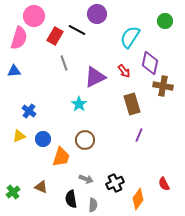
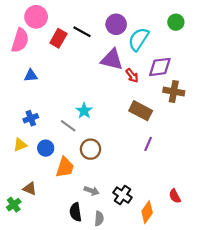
purple circle: (97, 14) -> (116, 24), moved
gray line: (64, 63) -> (68, 126), moved, turned -35
purple diamond: (150, 63) -> (160, 67), turned 70
blue triangle: (14, 71) -> (31, 76), moved
purple triangle: (95, 77) -> (112, 60), moved, turned 40
brown rectangle: (132, 104) -> (141, 111), turned -45
blue cross: (29, 111) -> (31, 118), turned 32
black cross: (115, 183) -> (123, 195), turned -30
brown triangle: (41, 187) -> (30, 189), moved

